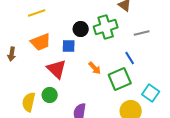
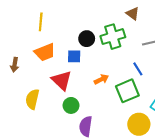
yellow line: (37, 13) -> (41, 22), turned -66
orange arrow: (95, 68) -> (101, 79), turned -72
green circle: (50, 95) -> (71, 105), moved
yellow semicircle: (29, 102) -> (32, 99), moved

